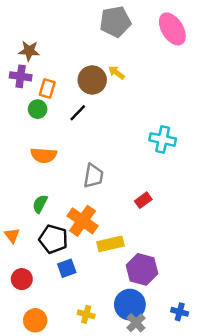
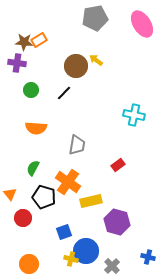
orange rectangle: (47, 88) -> (39, 40), moved, turned 42
blue square: (67, 268) -> (64, 232), moved
red circle: (22, 279) -> (23, 218), moved
blue circle: (130, 305) -> (86, 251), moved

